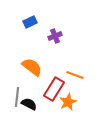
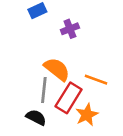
orange semicircle: (32, 67) -> (57, 69), moved
gray line: (17, 97) -> (44, 90), moved

